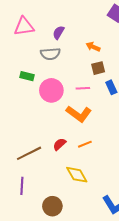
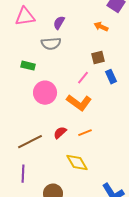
orange arrow: (93, 47) -> (101, 27), moved
pink line: (83, 88) -> (83, 78), turned -48
pink circle: (51, 90) -> (45, 93), moved

